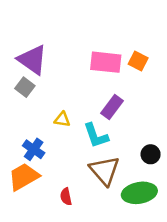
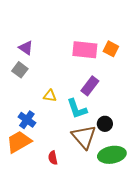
purple triangle: (32, 60) -> (26, 48), size x0.6
black circle: (151, 154) -> (105, 124), moved

